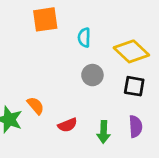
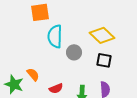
cyan semicircle: (84, 38) -> (55, 36), moved, size x1.6

